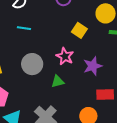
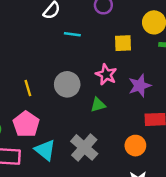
cyan line: (24, 28) -> (72, 34), moved
yellow square: (79, 30) -> (123, 43), turned -35

